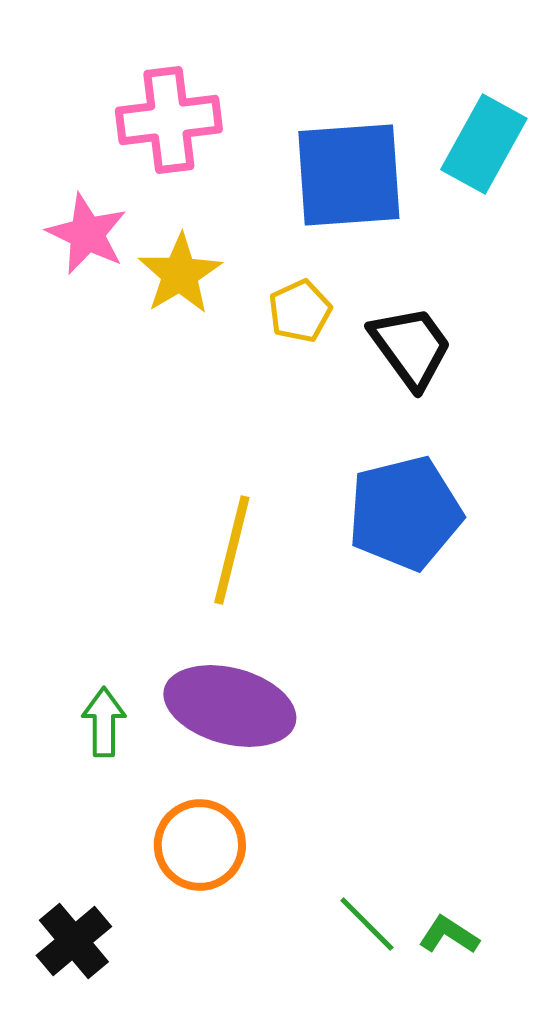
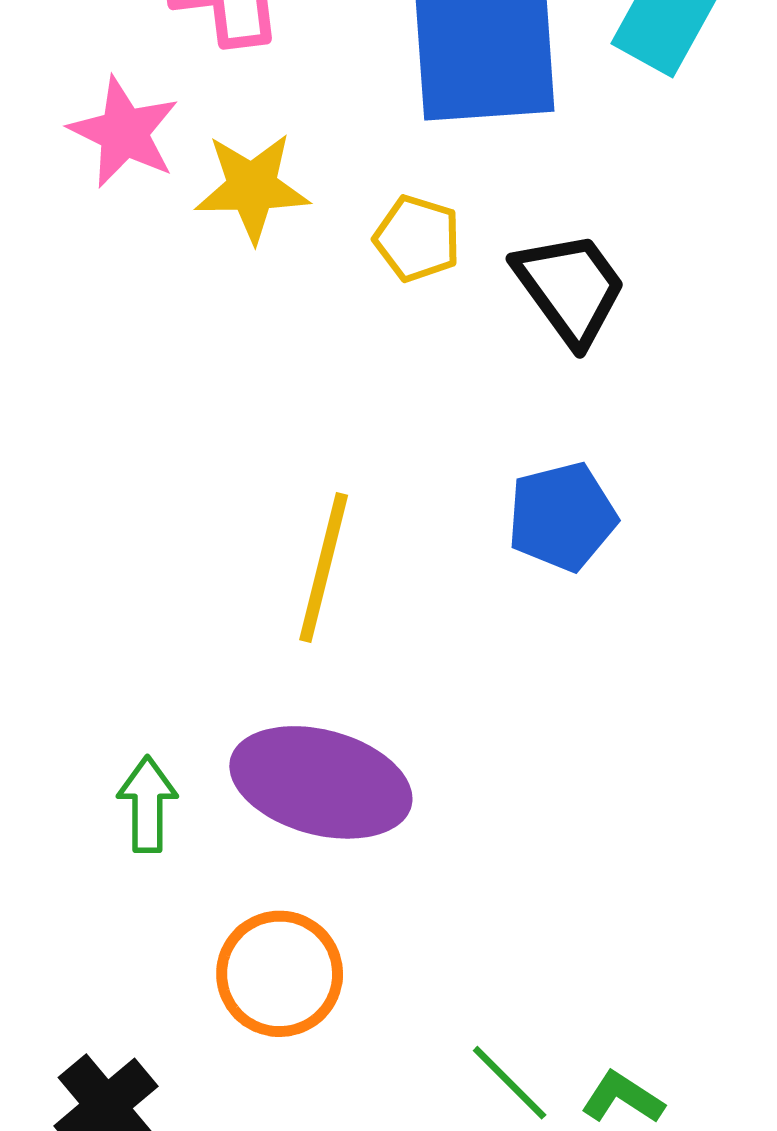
yellow star: (180, 274) -> (252, 187), turned 30
yellow pentagon: (300, 311) -> (417, 238), turned -30
blue pentagon: (405, 513) -> (562, 517), size x0.7

